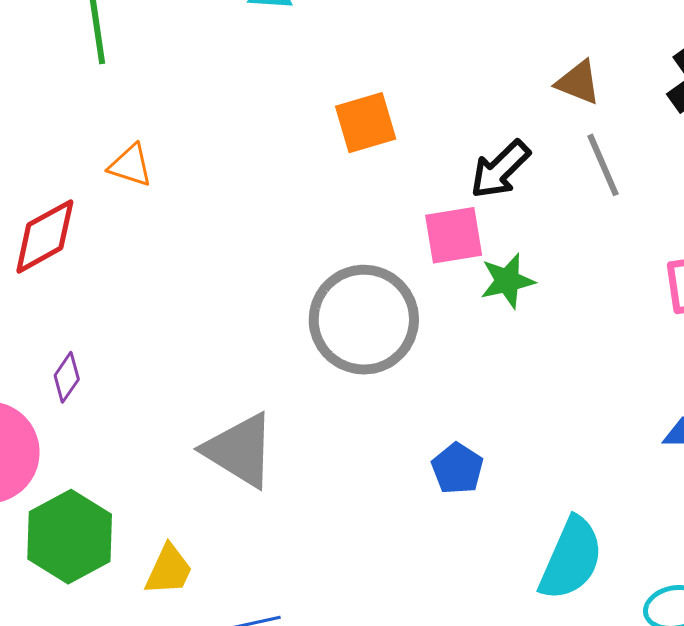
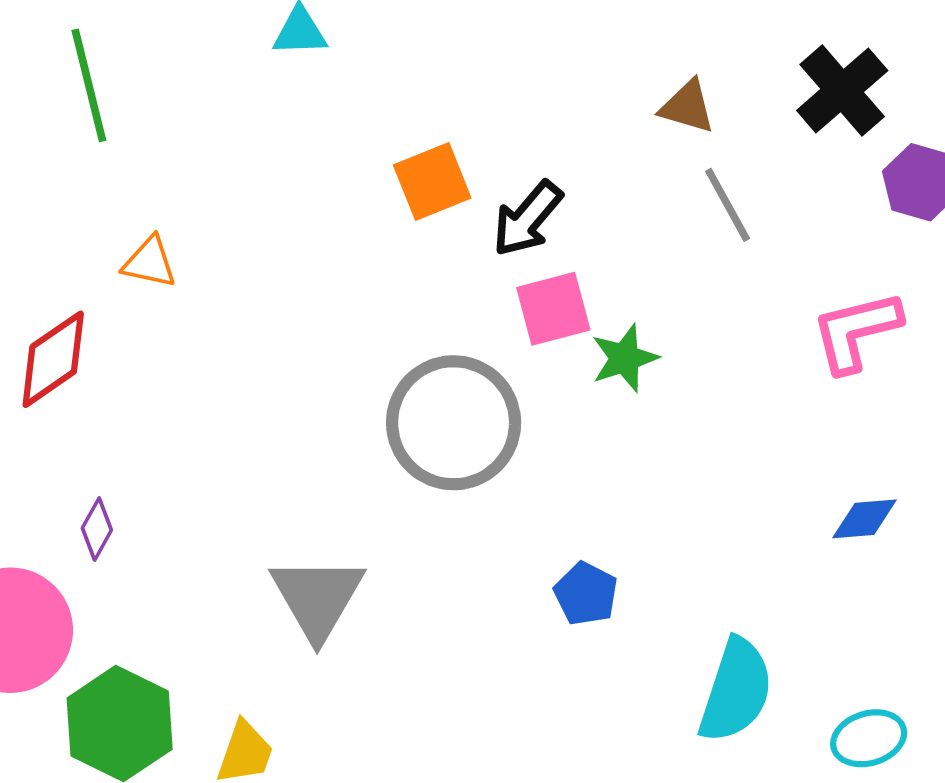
black arrow: (500, 169) -> (527, 219), moved
gray triangle: (240, 450) -> (317, 598), turned 34

